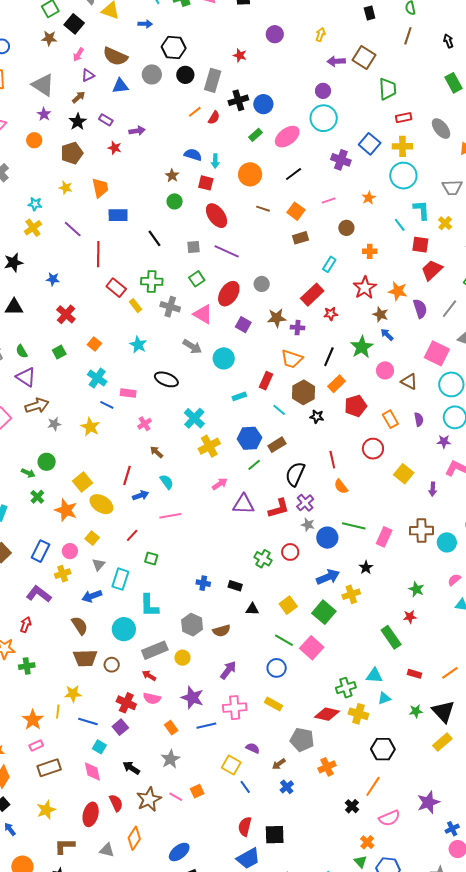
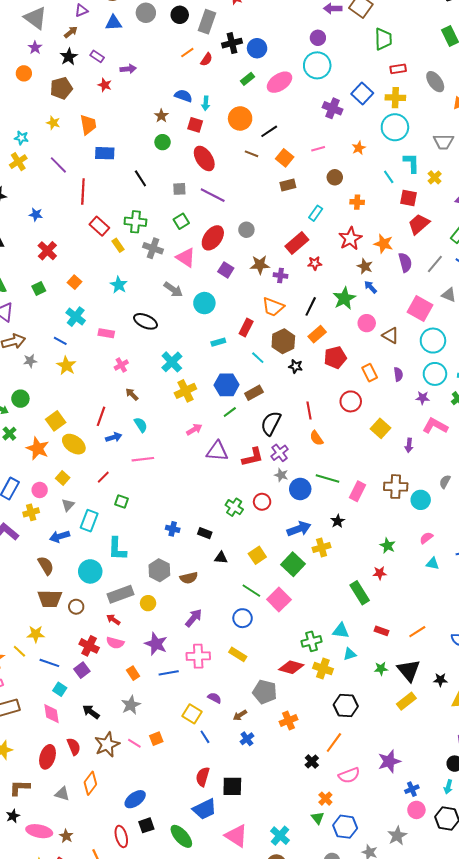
black line: (294, 174) -> (269, 131), moved
blue line: (107, 405) -> (60, 341), moved
yellow line: (58, 711) -> (19, 651), turned -56

